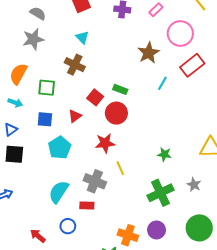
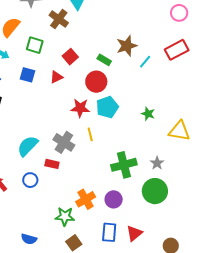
pink circle: (180, 33) -> (179, 13), moved, size x0.7
brown star: (149, 53) -> (127, 46), moved
brown cross: (75, 65) -> (59, 19), moved
red square: (95, 97) -> (70, 57), moved
cyan pentagon: (60, 148) -> (107, 107), moved
green star: (164, 154) -> (148, 114), moved
green circle: (199, 228) -> (155, 191), moved
orange cross: (128, 235) -> (86, 199), turned 30

